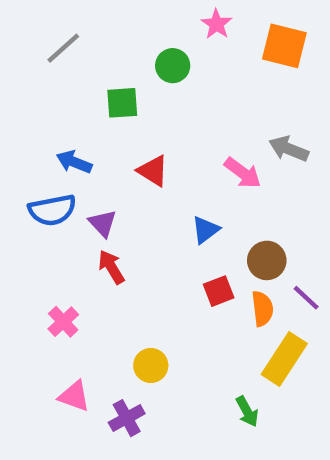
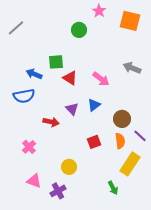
gray line: (63, 48) -> (16, 28), moved
green square: (122, 103) -> (56, 62), moved
pink arrow: (243, 173) -> (101, 79), moved
purple triangle: (103, 223) -> (72, 109), moved
red arrow: (111, 267) -> (51, 122), turned 133
red square: (219, 291) -> (94, 142), moved

